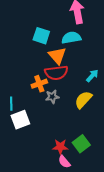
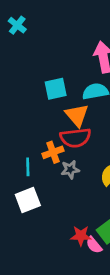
cyan square: (41, 36) -> (56, 89), turned -30
cyan line: (11, 104) -> (28, 167), moved
pink semicircle: (64, 162) -> (94, 245), moved

